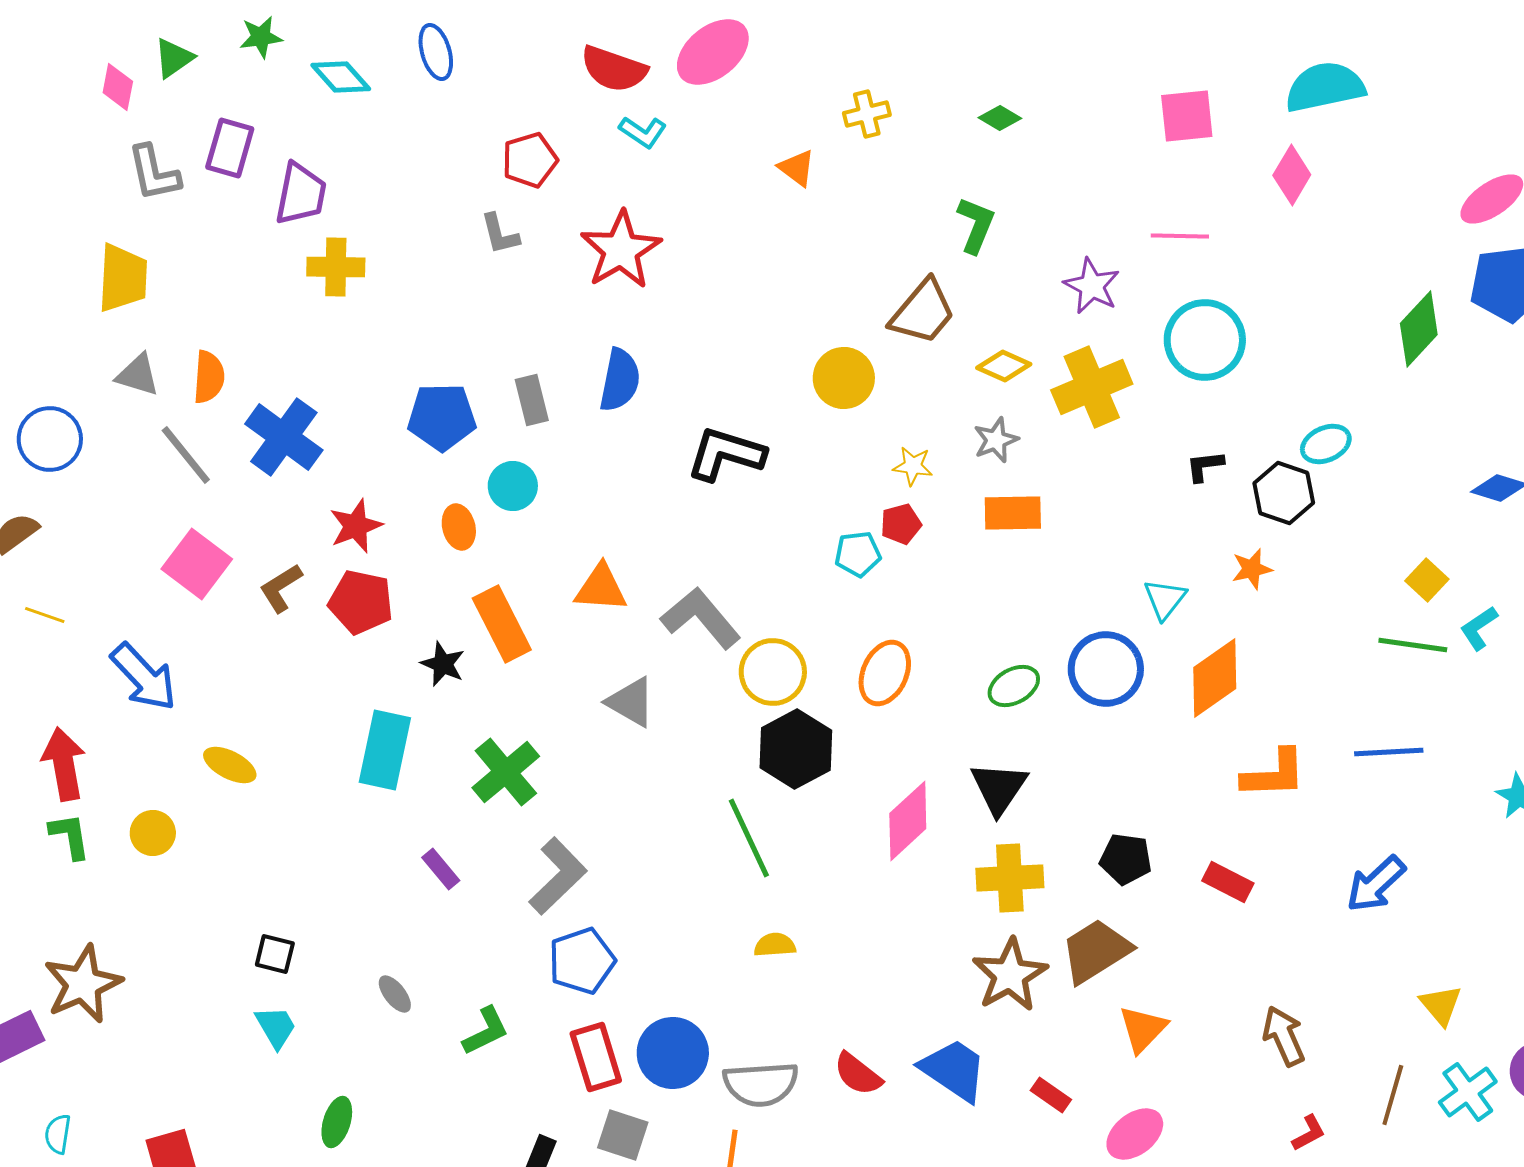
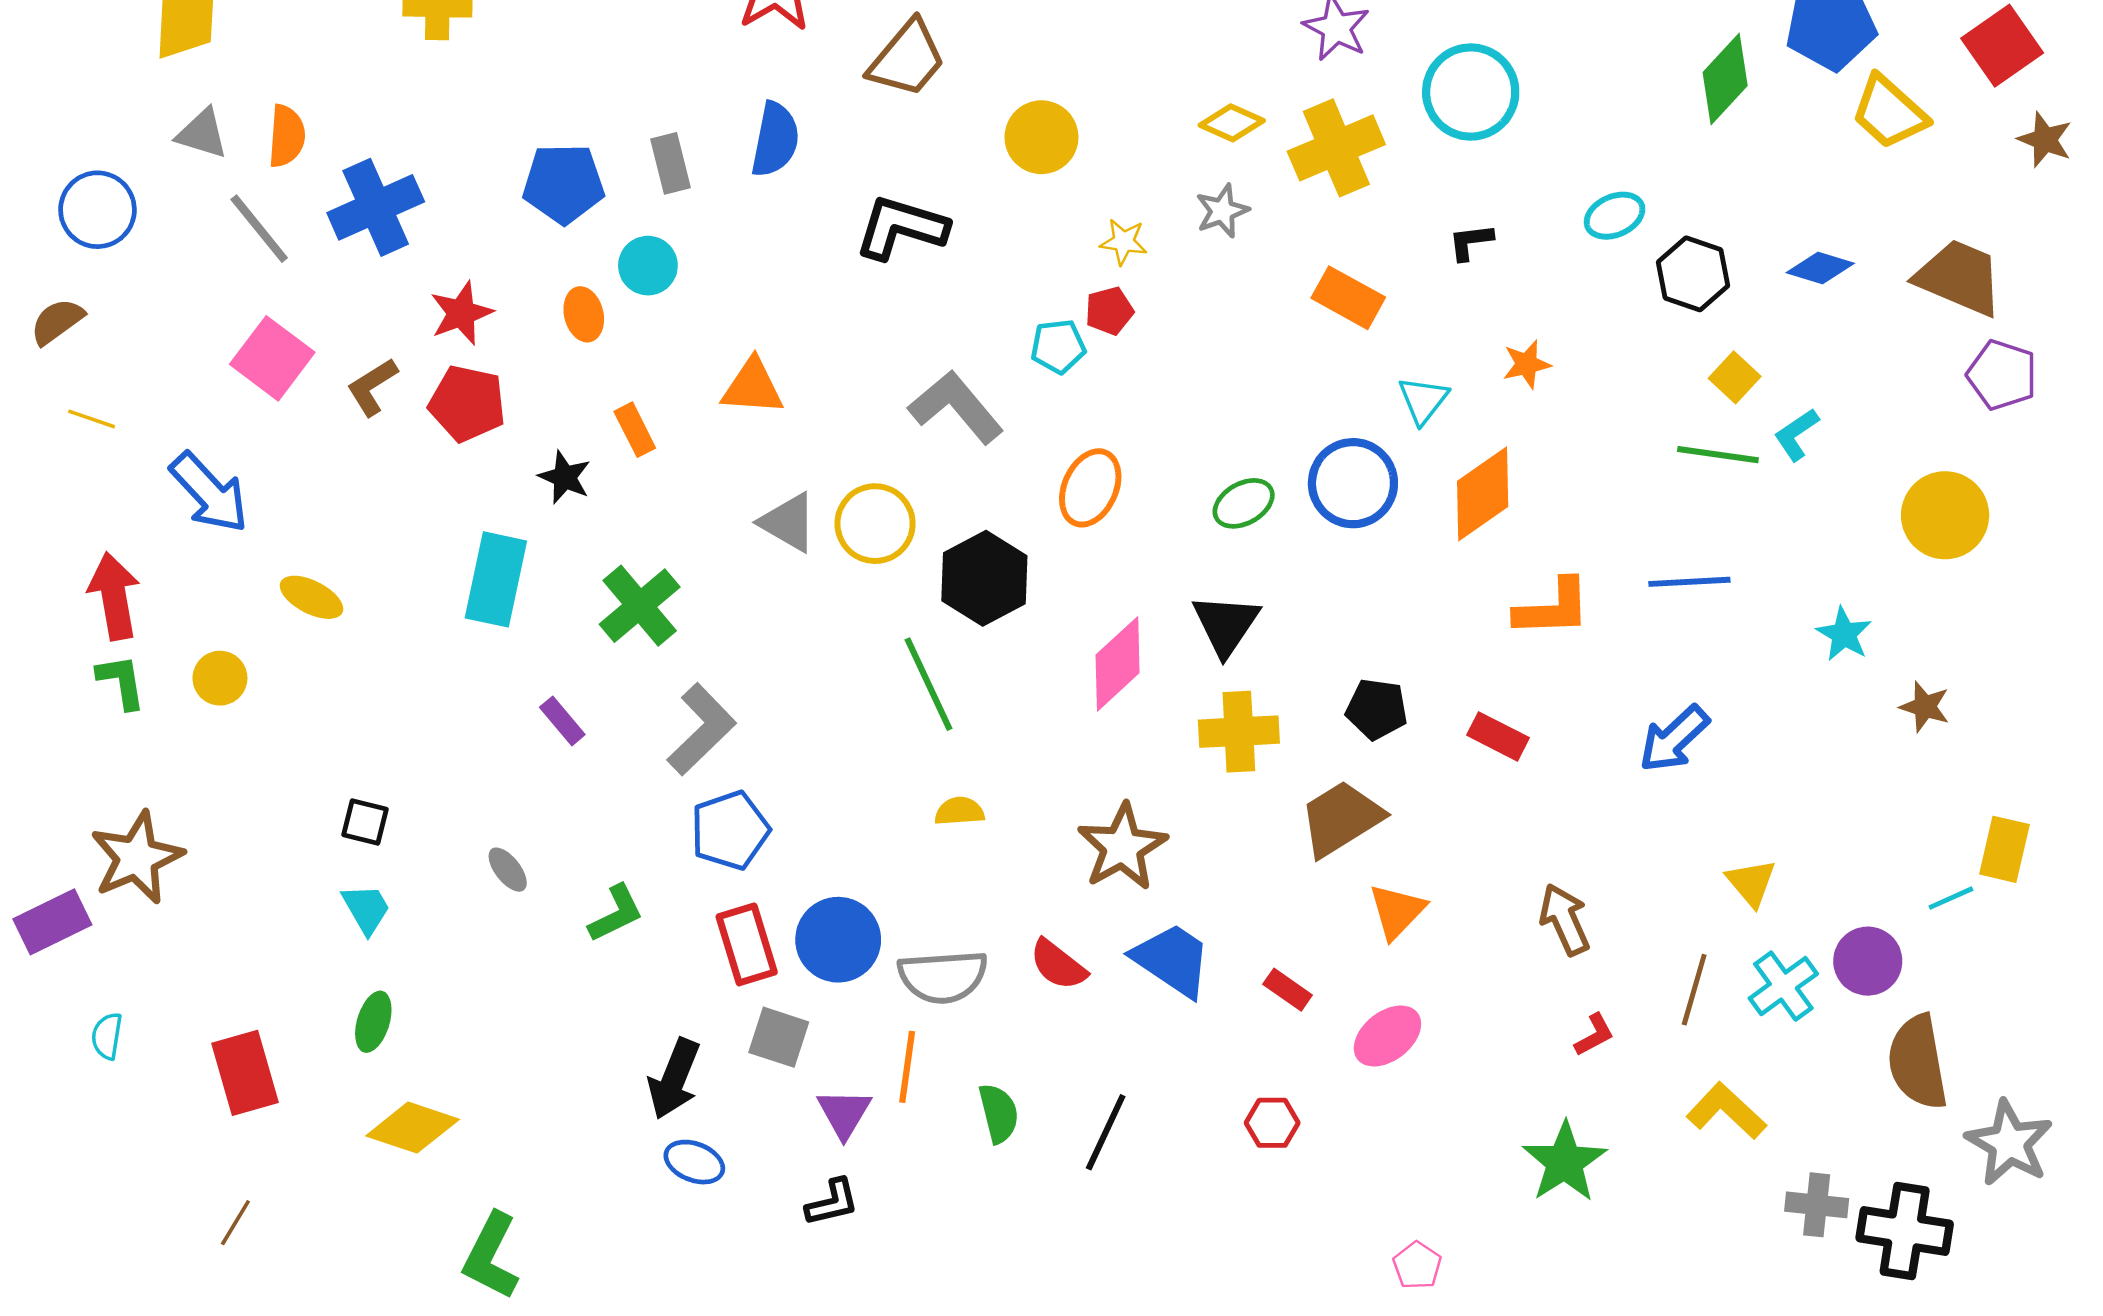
brown trapezoid: (923, 312) -> (907, 59), moved
blue cross: (284, 437) -> (376, 207), turned 30
black hexagon: (1284, 493) -> (1693, 274), moved
orange rectangle: (1013, 513) -> (1348, 298), moved, turned 30
gray L-shape: (701, 618) -> (956, 407), moved
orange rectangle: (502, 624) -> (635, 430), size x0.6
yellow circle: (773, 672) -> (875, 524), moved
brown star: (1010, 975) -> (1122, 847), moved
green ellipse: (337, 1122) -> (373, 1022), moved

